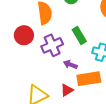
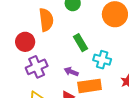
purple cross: (52, 45) -> (37, 67), moved

